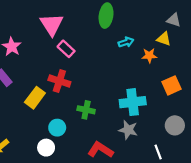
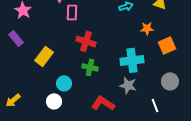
pink rectangle: (66, 49) -> (72, 12), turned 49
orange star: (149, 55) -> (147, 28), moved
red cross: (59, 81) -> (86, 41), moved

